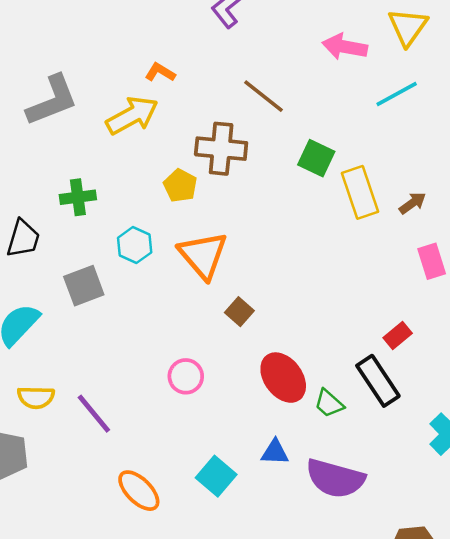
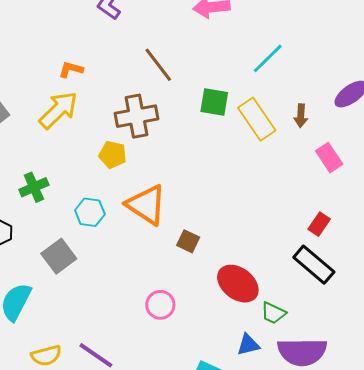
cyan line: (397, 94) -> (268, 58), moved
brown line: (264, 96) -> (158, 65), turned 30
brown arrow: (412, 203) -> (301, 116), turned 145
green trapezoid: (329, 403) -> (273, 313), moved

